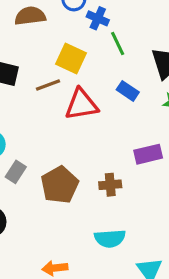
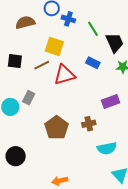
green line: (118, 43) -> (93, 29), moved
gray rectangle: (16, 172) -> (29, 98), moved
cyan semicircle: (110, 238) -> (107, 148), moved

